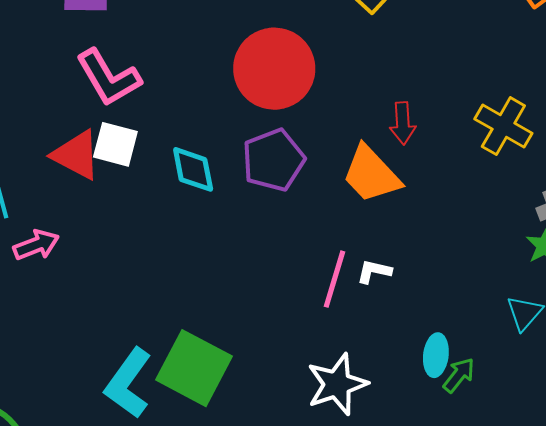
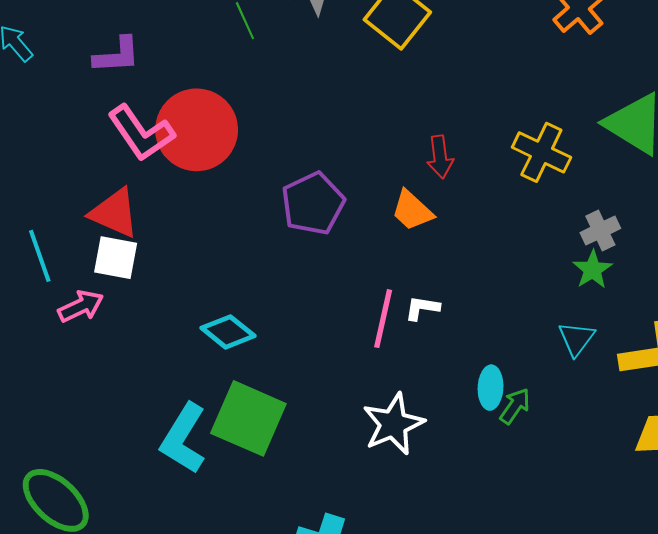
red circle: (274, 69) -> (197, 130), moved
white square: (115, 144) -> (116, 258), moved
cyan diamond: (193, 169) -> (228, 332), moved, turned -36
orange trapezoid: (371, 174) -> (412, 211), size x0.7

